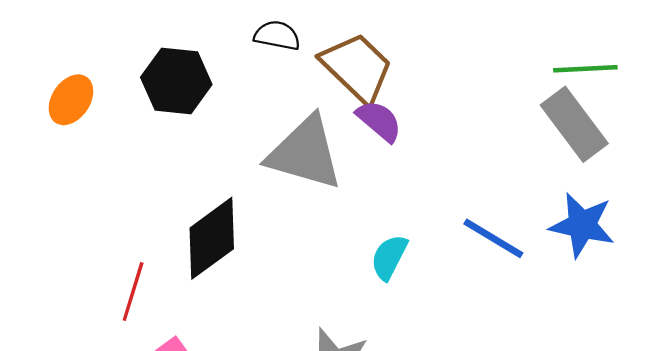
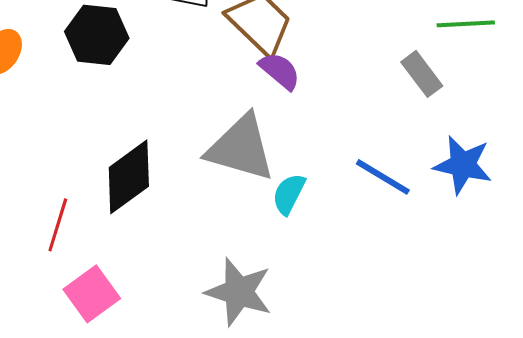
gray rectangle: (574, 124) -> (422, 74), moved, size x0.7
gray triangle: (305, 153) -> (241, 148), moved

